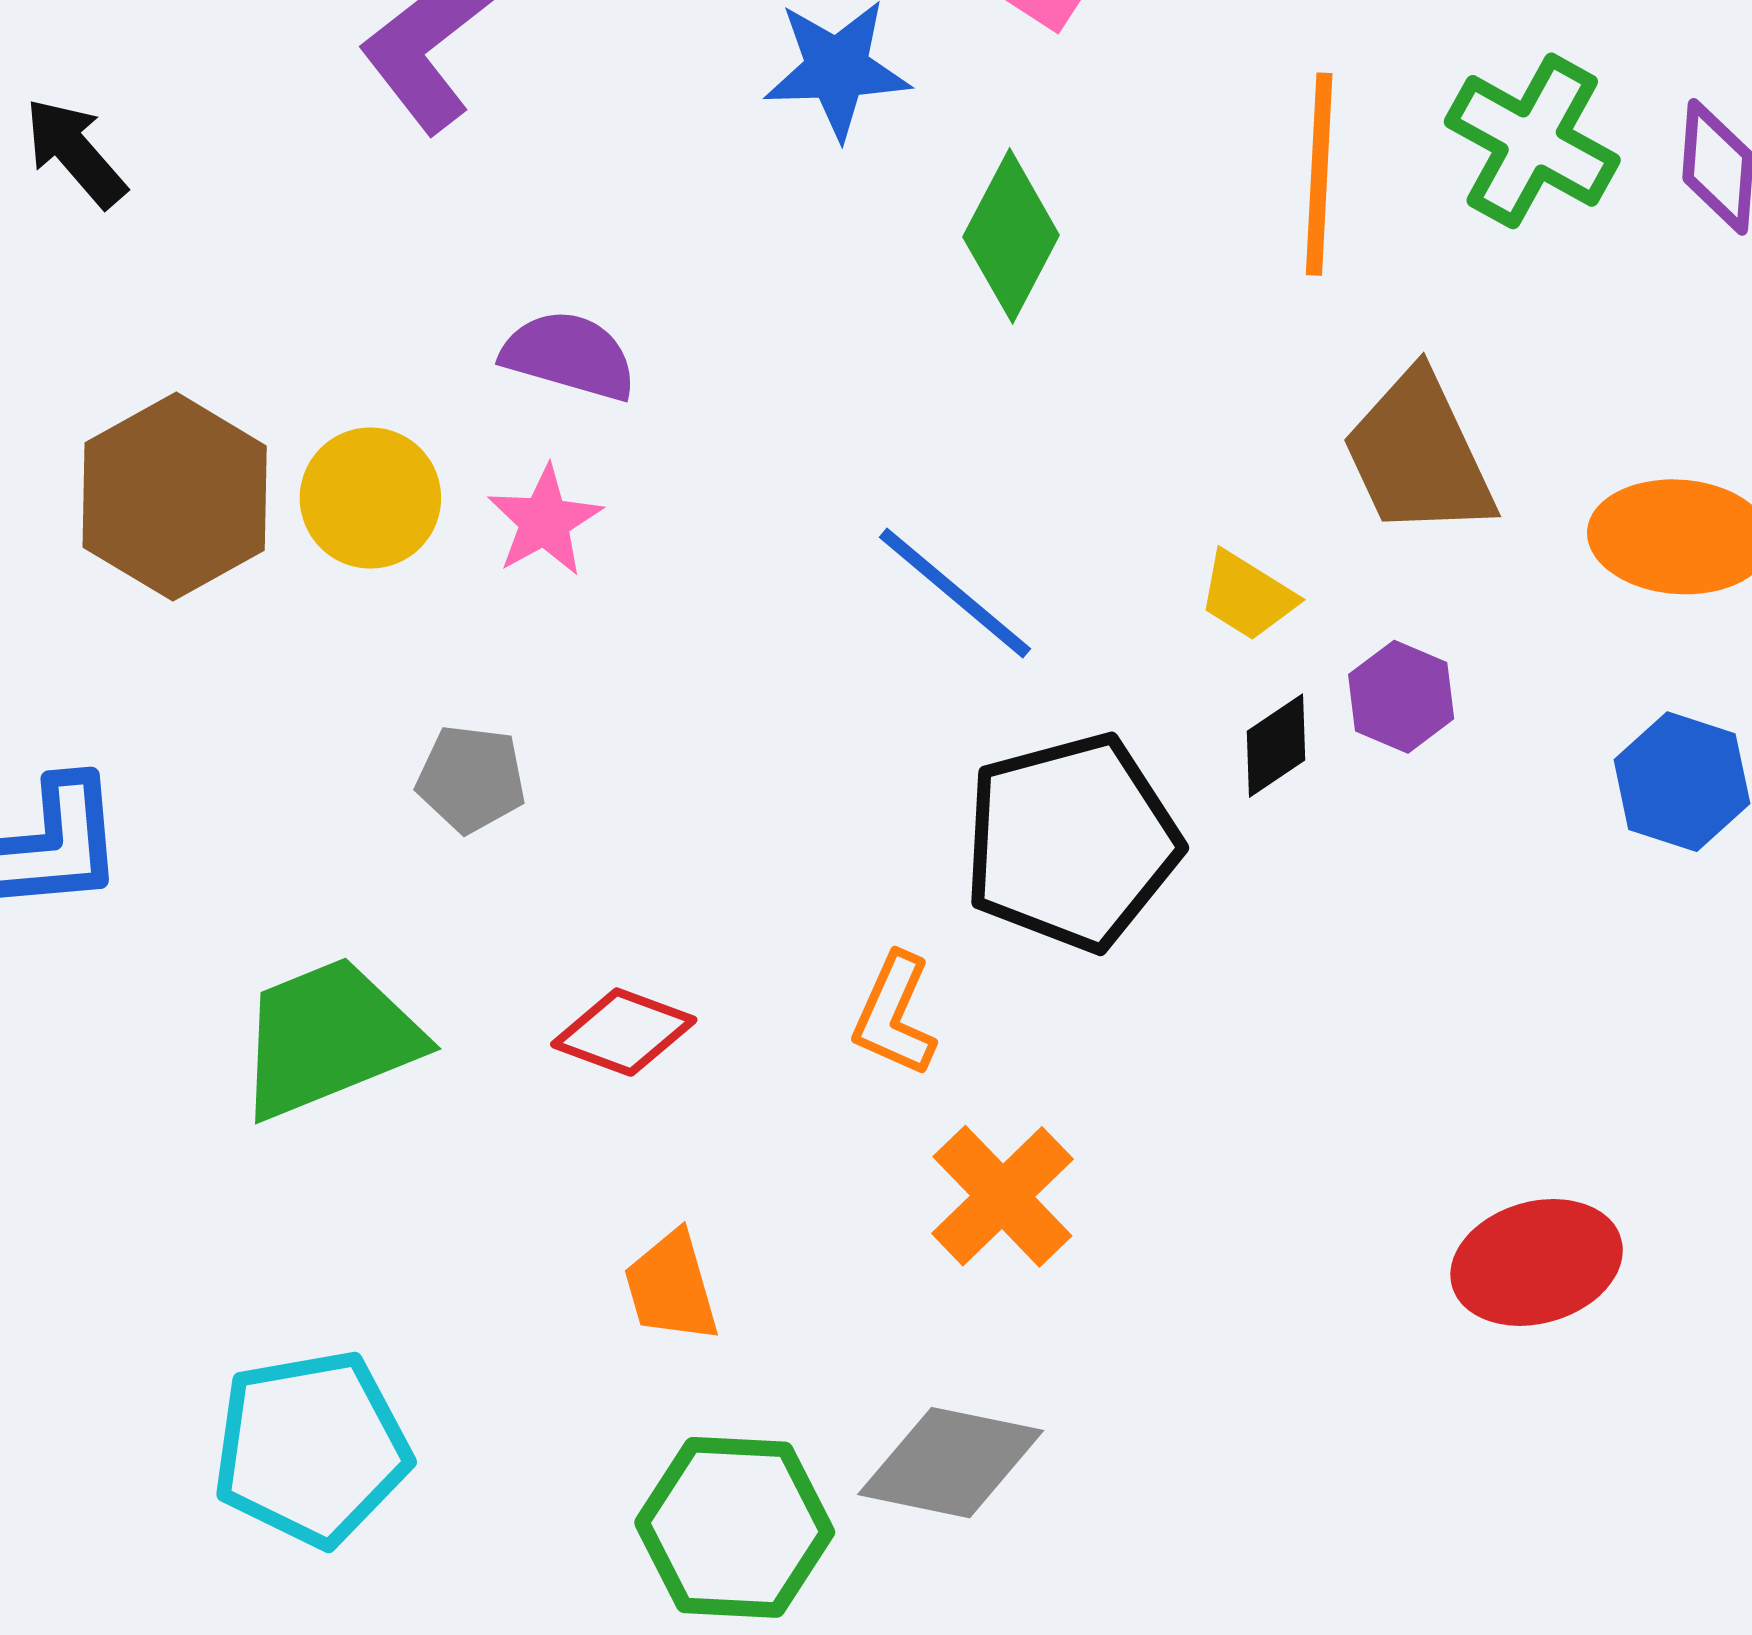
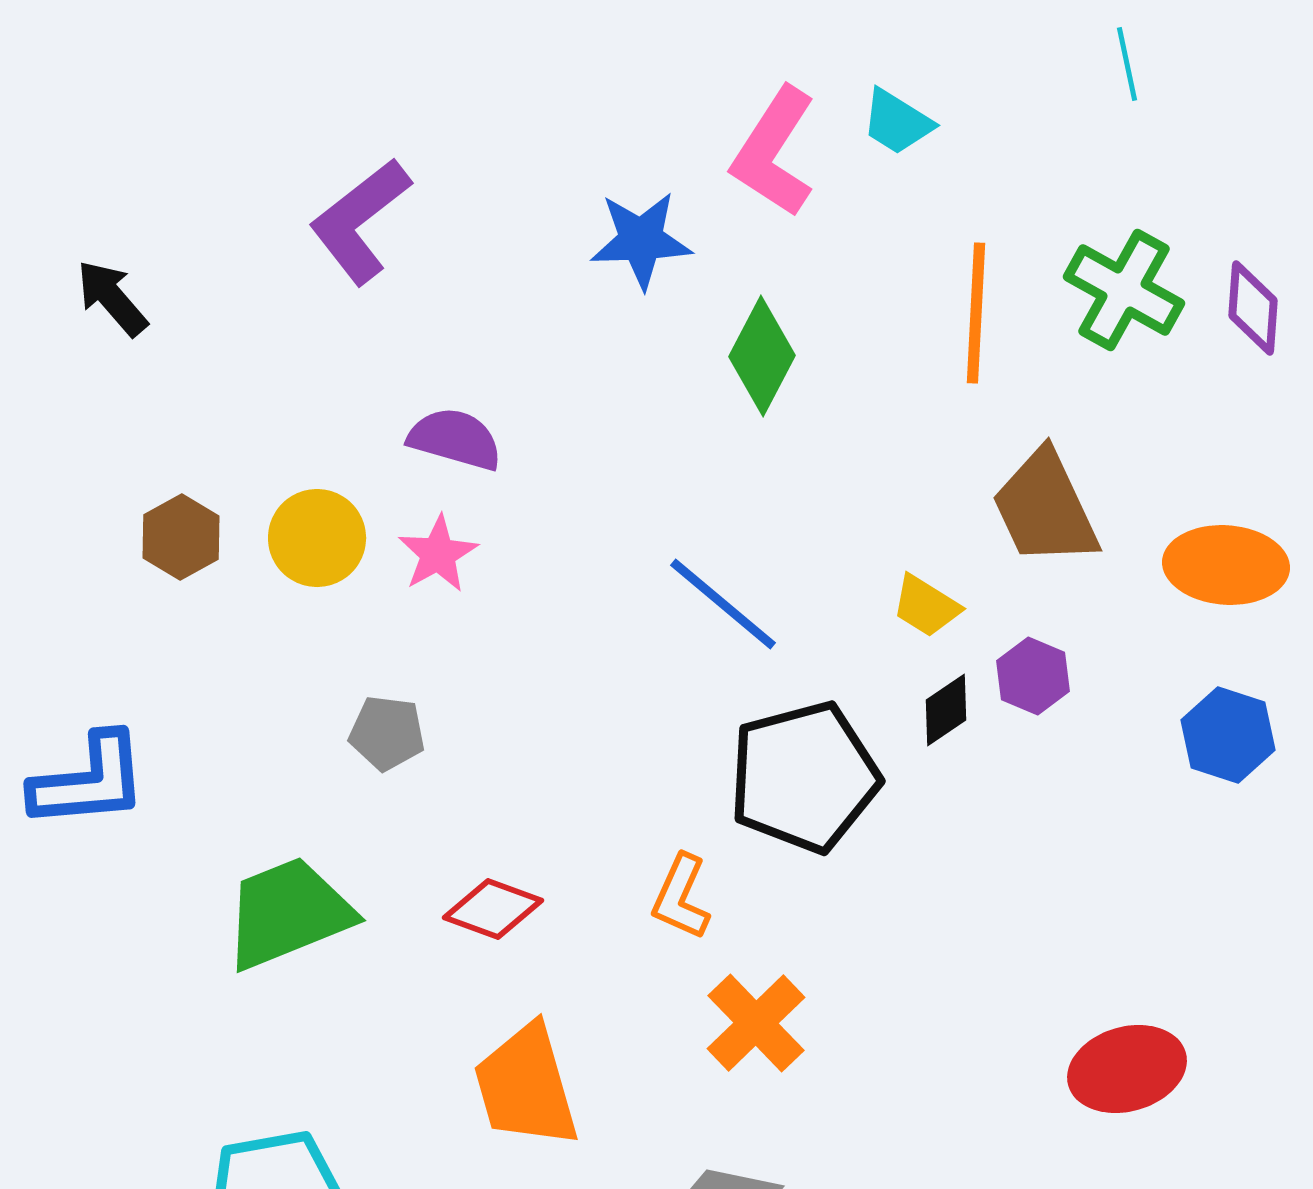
brown hexagon: (175, 497) -> (181, 537), size x0.6
orange trapezoid: (671, 1287) -> (526, 1086), size x1.6

